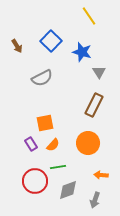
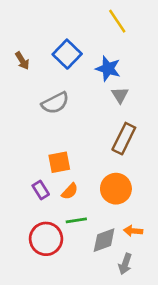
gray triangle: (99, 72) -> (120, 95), moved
gray diamond: (68, 190) -> (104, 240), moved

